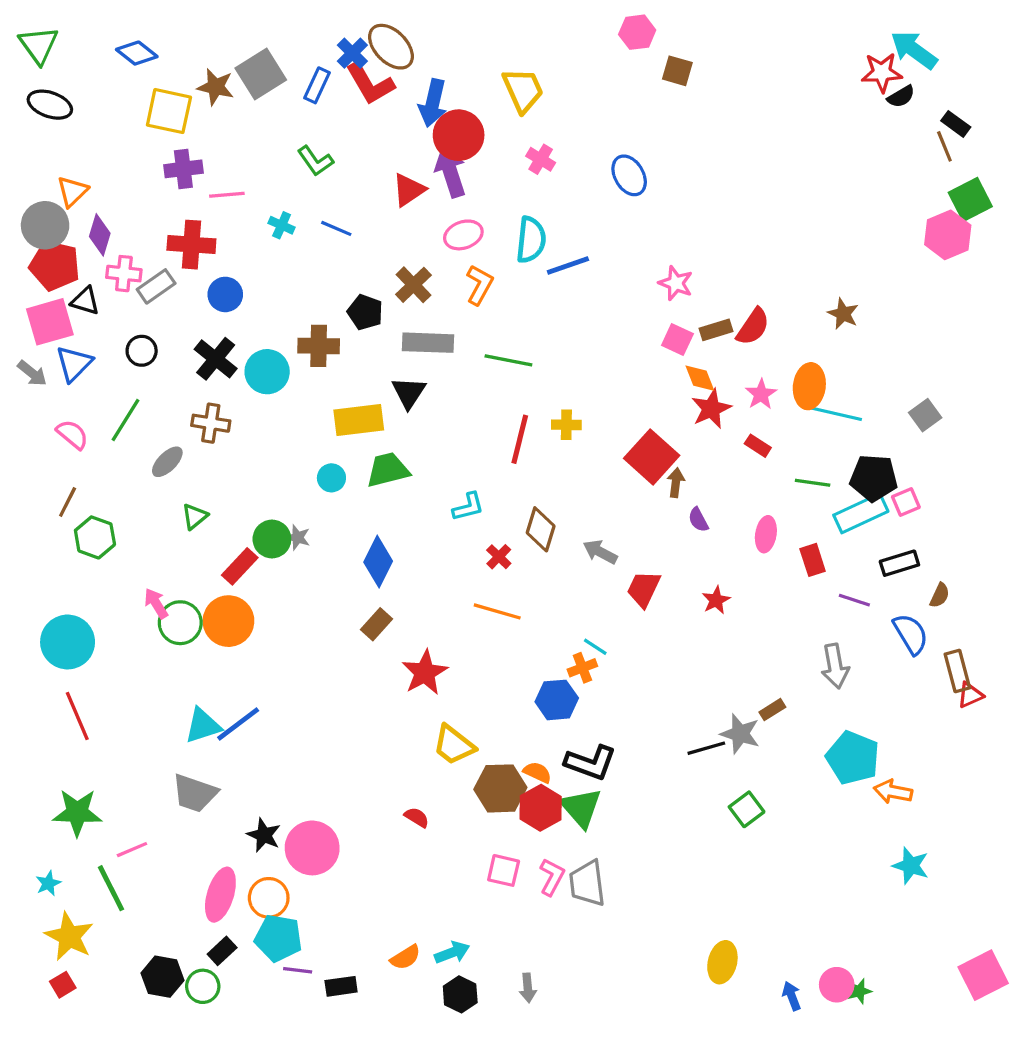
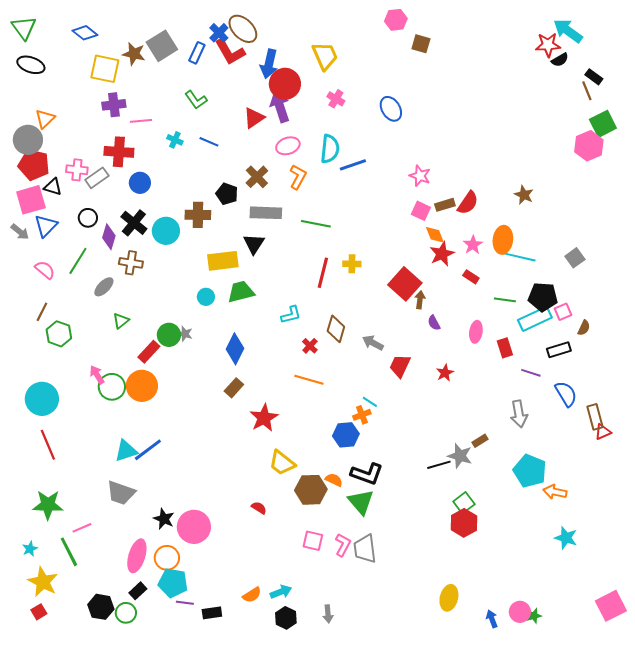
purple diamond: (100, 235) -> (109, 237), moved
brown semicircle: (940, 595) -> (584, 328), moved
red hexagon: (541, 808) -> (464, 523), moved

